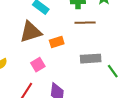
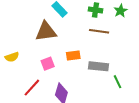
orange rectangle: (57, 42) -> (73, 55), moved

